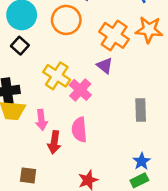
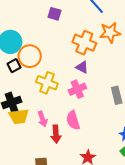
orange circle: (66, 20) -> (30, 56), moved
black square: (20, 46) -> (14, 66), turned 32
pink cross: (80, 90) -> (77, 89), moved, turned 36

